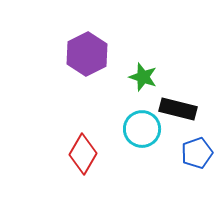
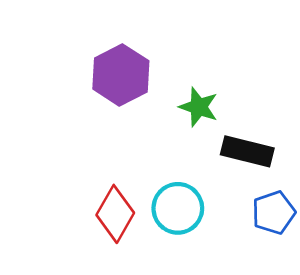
cyan circle: (142, 129) -> (178, 208), moved

